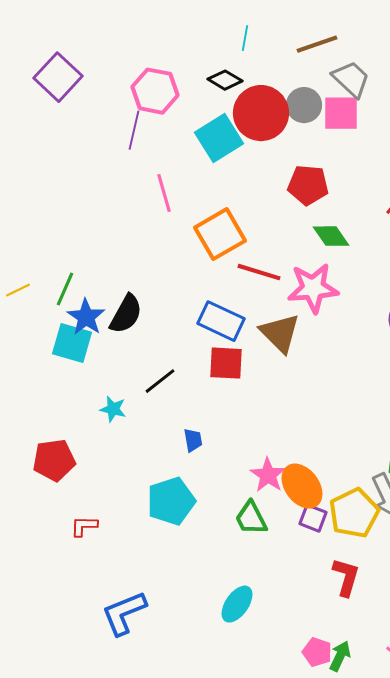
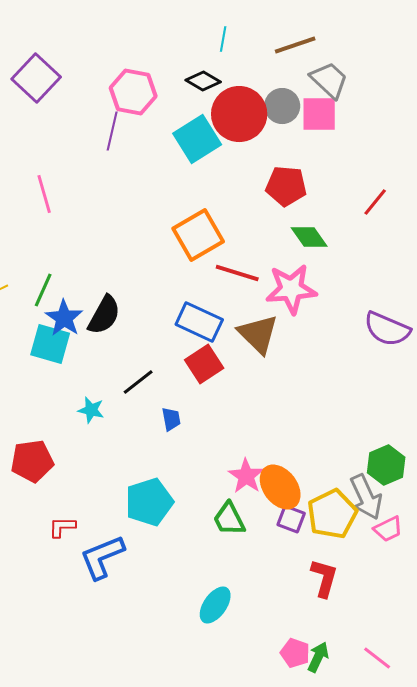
pink line: (164, 193) -> (44, 194), moved
red square: (226, 363) -> (204, 364), turned -36
blue trapezoid: (193, 440) -> (171, 419), moved
blue L-shape: (124, 613) -> (102, 557), moved

